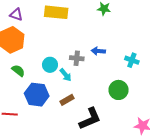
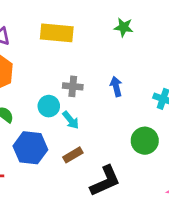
blue arrow: (98, 51) -> (116, 86), turned 72
gray cross: (77, 58) -> (73, 86), moved

